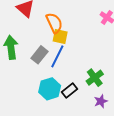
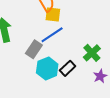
gray rectangle: (39, 55) -> (34, 49), moved
blue line: (57, 56) -> (52, 35), turned 35

